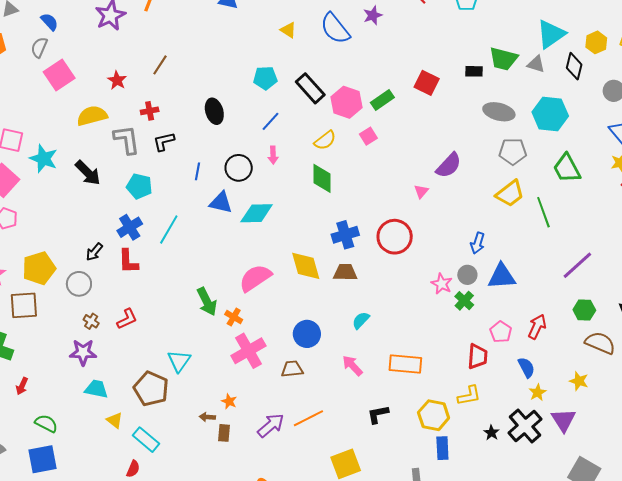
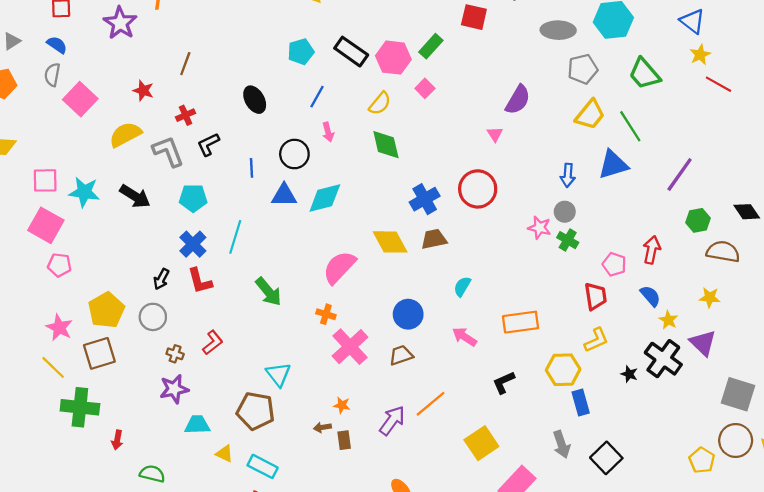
blue triangle: (502, 276) -> (613, 165), moved
green arrow: (207, 301) -> (268, 292), moved

